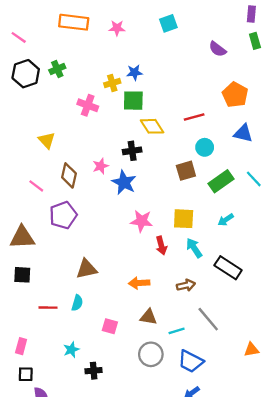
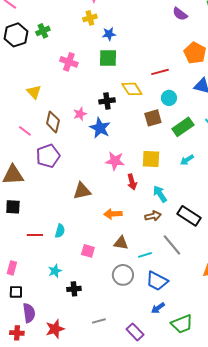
yellow cross: (112, 83) -> (90, 18), moved
yellow diamond: (152, 126) -> (132, 89), moved
cyan arrow: (194, 248) -> (160, 194), moved
black rectangle: (228, 268) -> (189, 216), moved
brown triangle: (87, 269) -> (82, 191), moved

